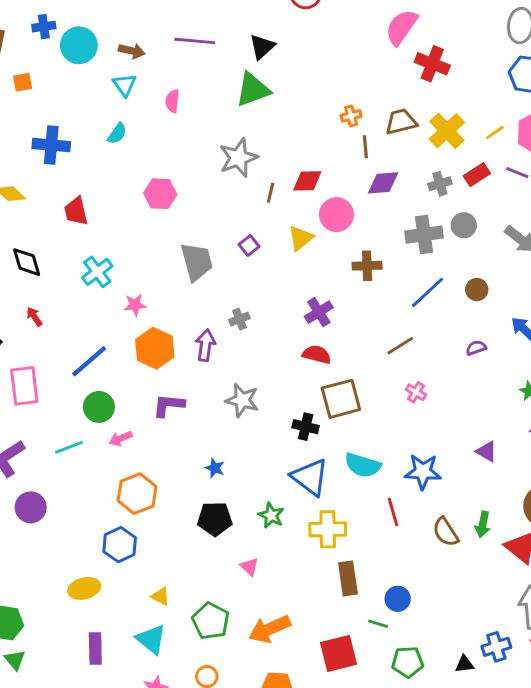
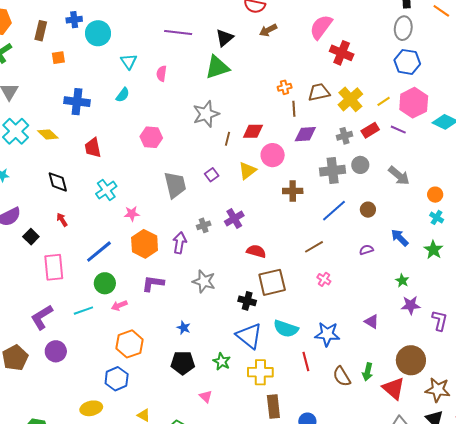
brown arrow: (132, 51) -> (268, 30), moved, turned 138
purple cross: (319, 312) -> (234, 218), moved

